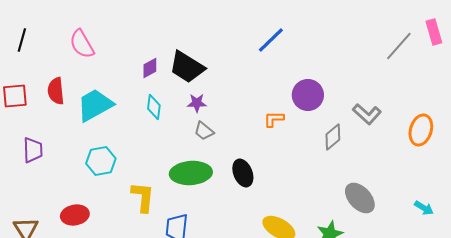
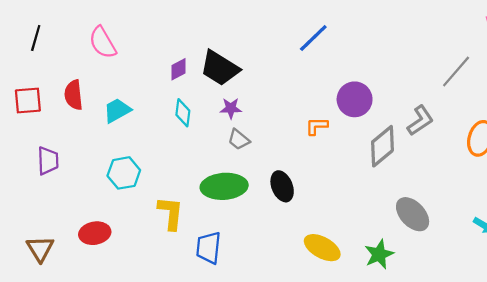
gray line: (399, 46) -> (456, 71), moved
cyan trapezoid: (95, 105) -> (117, 111), size x0.7
gray L-shape: (367, 114) -> (420, 121), turned -76
gray diamond: (333, 137) -> (382, 146), size x1.4

